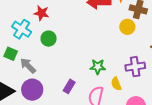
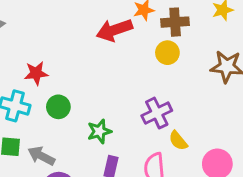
green star: (98, 67) -> (99, 131), moved
purple cross: (135, 67) -> (157, 113), moved

